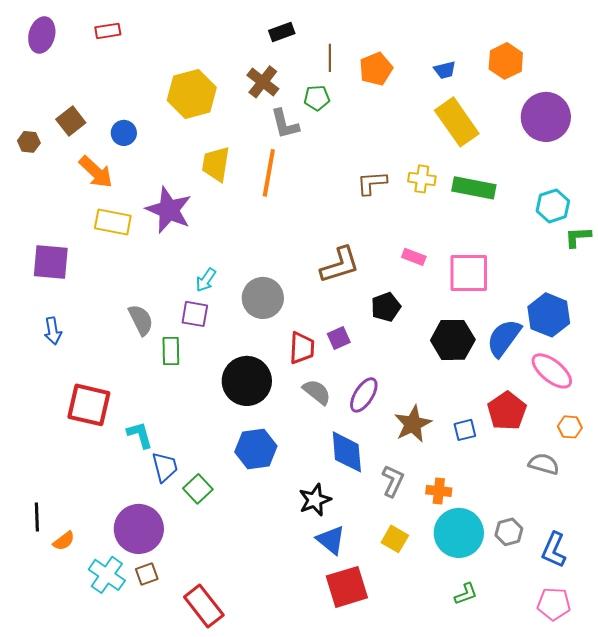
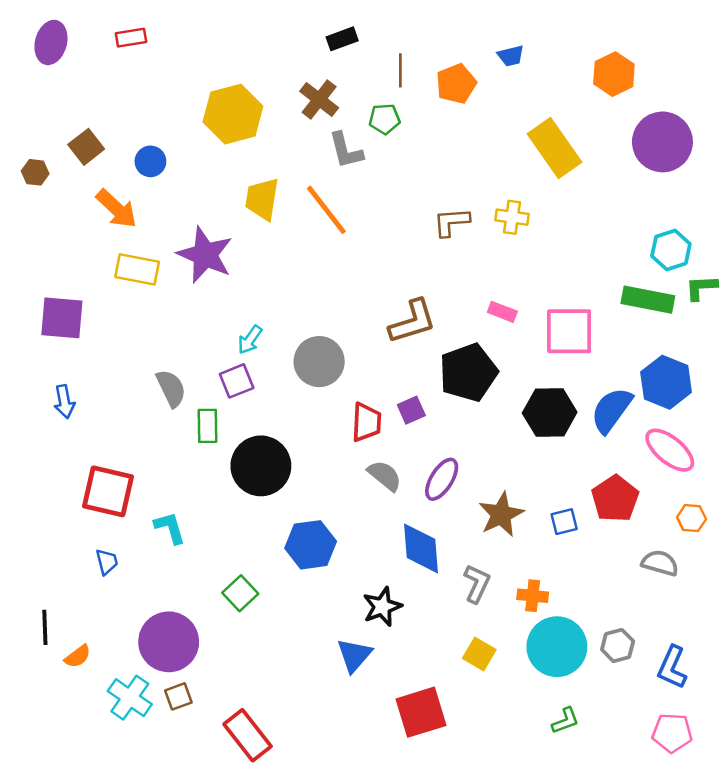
blue trapezoid: (445, 70) -> (511, 56), moved
orange line: (269, 173) -> (326, 210), turned -48
green rectangle: (474, 188) -> (648, 300), moved
black pentagon: (386, 307) -> (468, 372), size x1.6
purple square: (195, 314) -> (237, 381), turned -32
black circle: (247, 381) -> (261, 466), moved
blue trapezoid: (165, 467) -> (107, 562), moved, size x0.7
blue triangle: (331, 540) -> (354, 655), moved, turned 32

